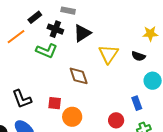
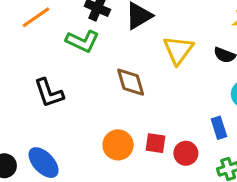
black L-shape: (22, 99) -> (49, 93), moved
red square: (55, 103) -> (156, 143), moved

